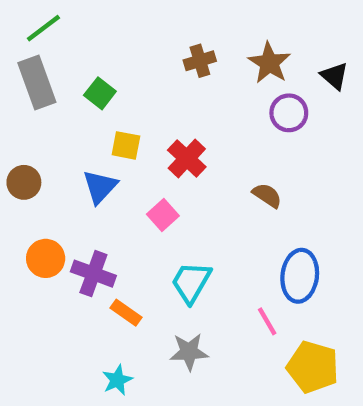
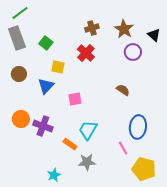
red cross: (187, 158) -> (86, 53), moved
brown circle: (24, 182) -> (19, 74), moved
pink square: (163, 215) -> (75, 99), turned 32
orange rectangle: (126, 313) -> (70, 144), moved

